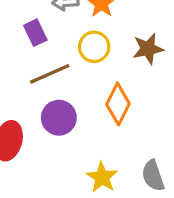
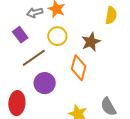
brown star: (148, 49) -> (91, 42), moved

